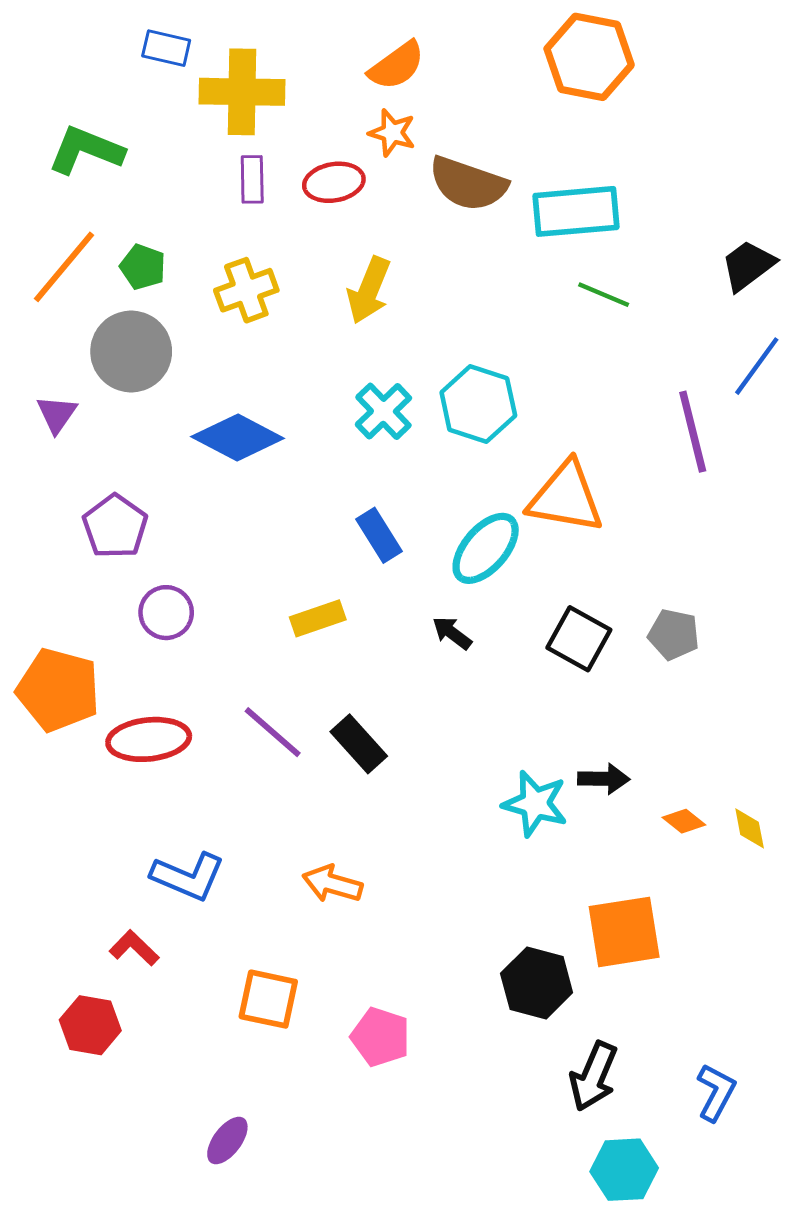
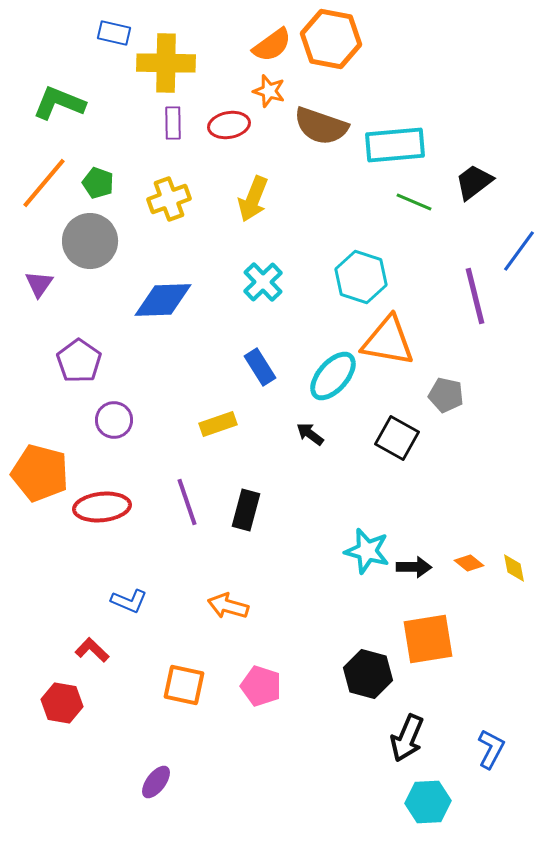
orange hexagon: (589, 57) -> (331, 39), moved
black trapezoid: (748, 265) -> (474, 182), moved
cyan hexagon: (478, 404) -> (361, 277), moved
blue diamond: (238, 438) -> (163, 300), turned -30
gray pentagon: (674, 634) -> (446, 395), moved
purple line: (273, 732) -> (187, 502), turned 30
black rectangle: (359, 744) -> (246, 510), turned 57
black arrow: (604, 779) -> (414, 567), moved
blue L-shape: (188, 877) -> (129, 601), size x0.7
pink pentagon: (381, 1037) -> (261, 686), moved

